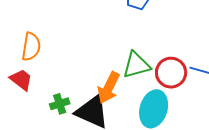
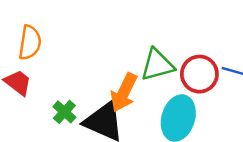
green cross: (60, 104) -> (64, 112), turned -30

